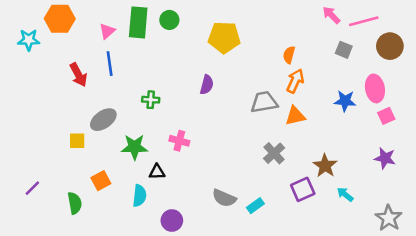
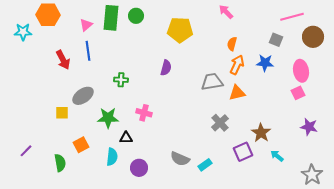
pink arrow: (331, 15) -> (226, 12), moved
blue star: (345, 101) -> (265, 63), moved
pink square: (386, 116) -> (298, 93), moved
purple circle: (172, 221) -> (139, 168), moved

